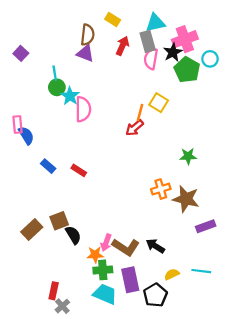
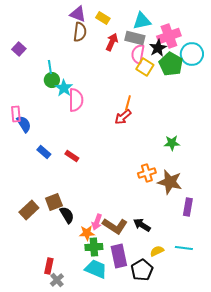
gray rectangle: (148, 41) -> (135, 38), turned -60
purple triangle: (85, 53) -> (78, 14), moved
cyan circle: (210, 59) -> (192, 54), size x1.5
yellow square: (159, 103) -> (145, 67), moved
purple rectangle: (206, 226) -> (188, 207), turned -60

